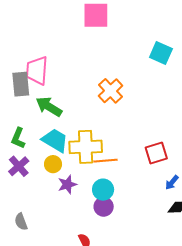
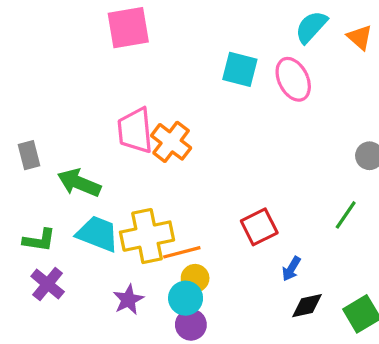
pink trapezoid: (37, 70) -> (135, 130), moved
gray rectangle: (21, 84) -> (29, 155), size x0.7
green L-shape: (18, 138) -> (39, 240), turned -95
yellow circle: (53, 164) -> (195, 278), moved

